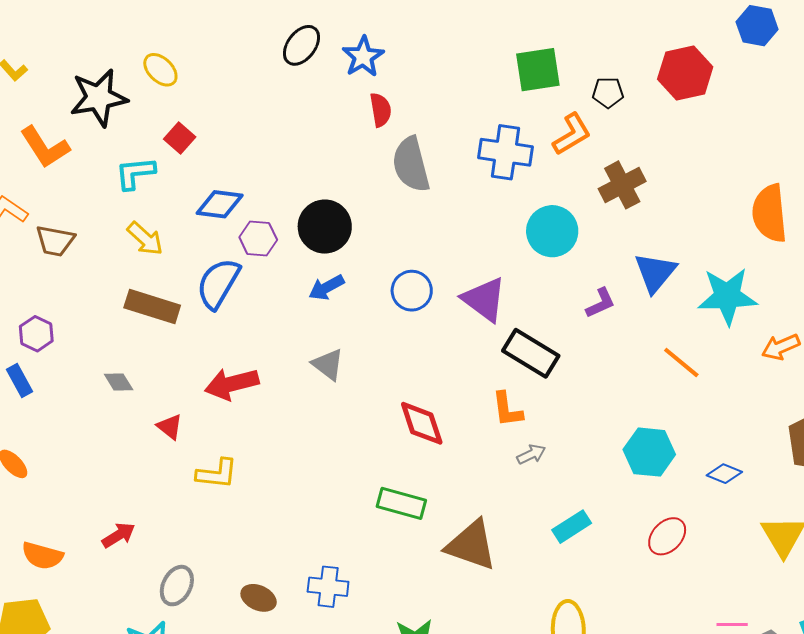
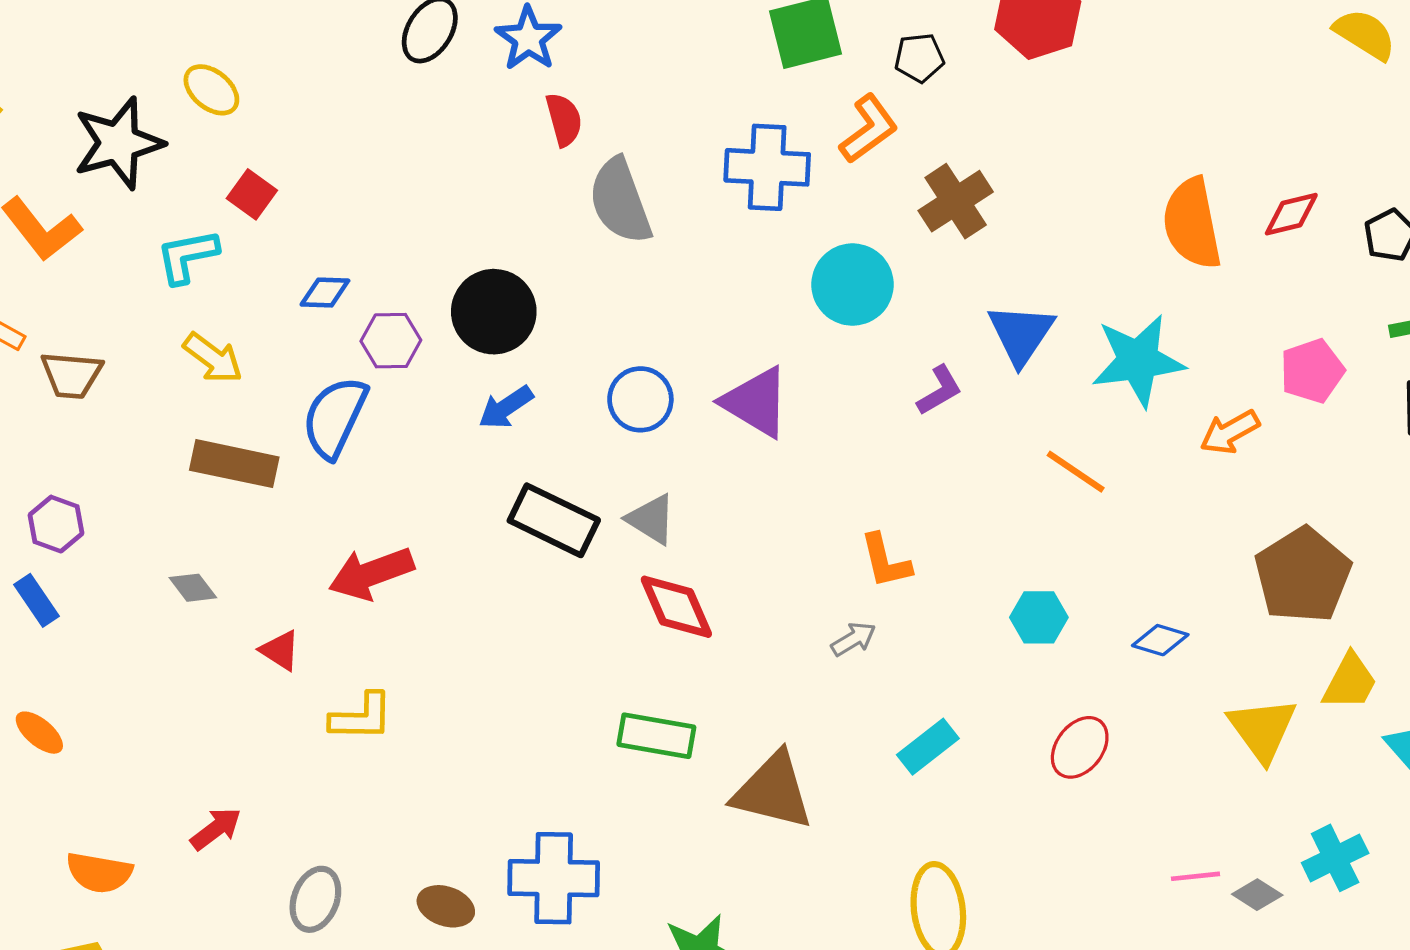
blue diamond: (220, 204) -> (325, 293), size x0.7
black rectangle: (531, 353) -> (554, 520), moved
gray triangle: (328, 364) -> (651, 519), moved
orange L-shape: (507, 409) -> (885, 561), moved
cyan hexagon: (649, 452) -> (1039, 617), size x0.7
blue cross: (328, 587) -> (554, 878), size x1.4

